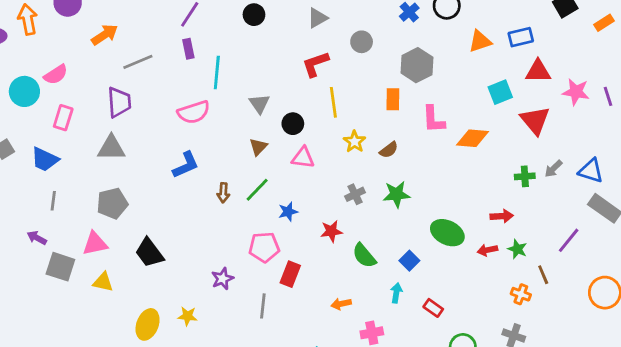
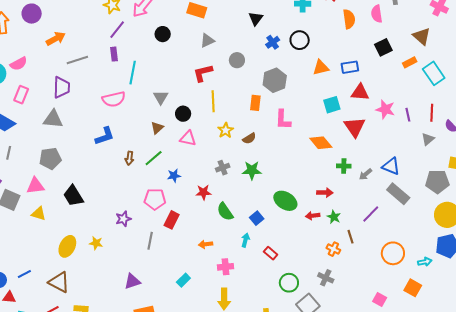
orange diamond: (472, 138) -> (321, 143), moved, turned 40
gray arrow: (553, 169) -> (366, 174), moved

